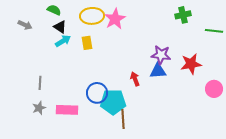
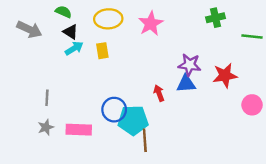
pink star: (115, 19) -> (151, 24), moved
gray arrow: (25, 25) -> (29, 29), size x1.5

